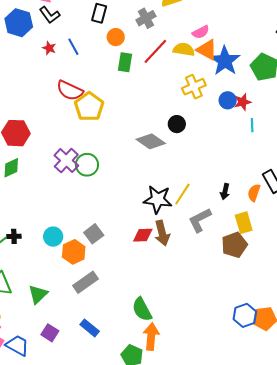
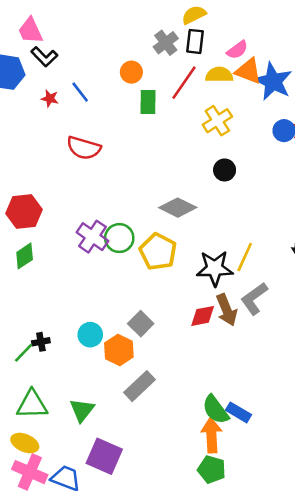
black rectangle: (99, 13) -> (195, 41), moved
yellow cross: (194, 87) -> (217, 121), moved
yellow pentagon: (89, 107) -> (158, 252), moved
gray diamond: (151, 141) -> (178, 208), moved
gray L-shape: (200, 220) -> (254, 299), moved
blue rectangle: (90, 328) -> (239, 412), moved
purple square: (50, 333) -> (104, 456), size x1.6
orange arrow: (151, 337) -> (211, 435), moved

